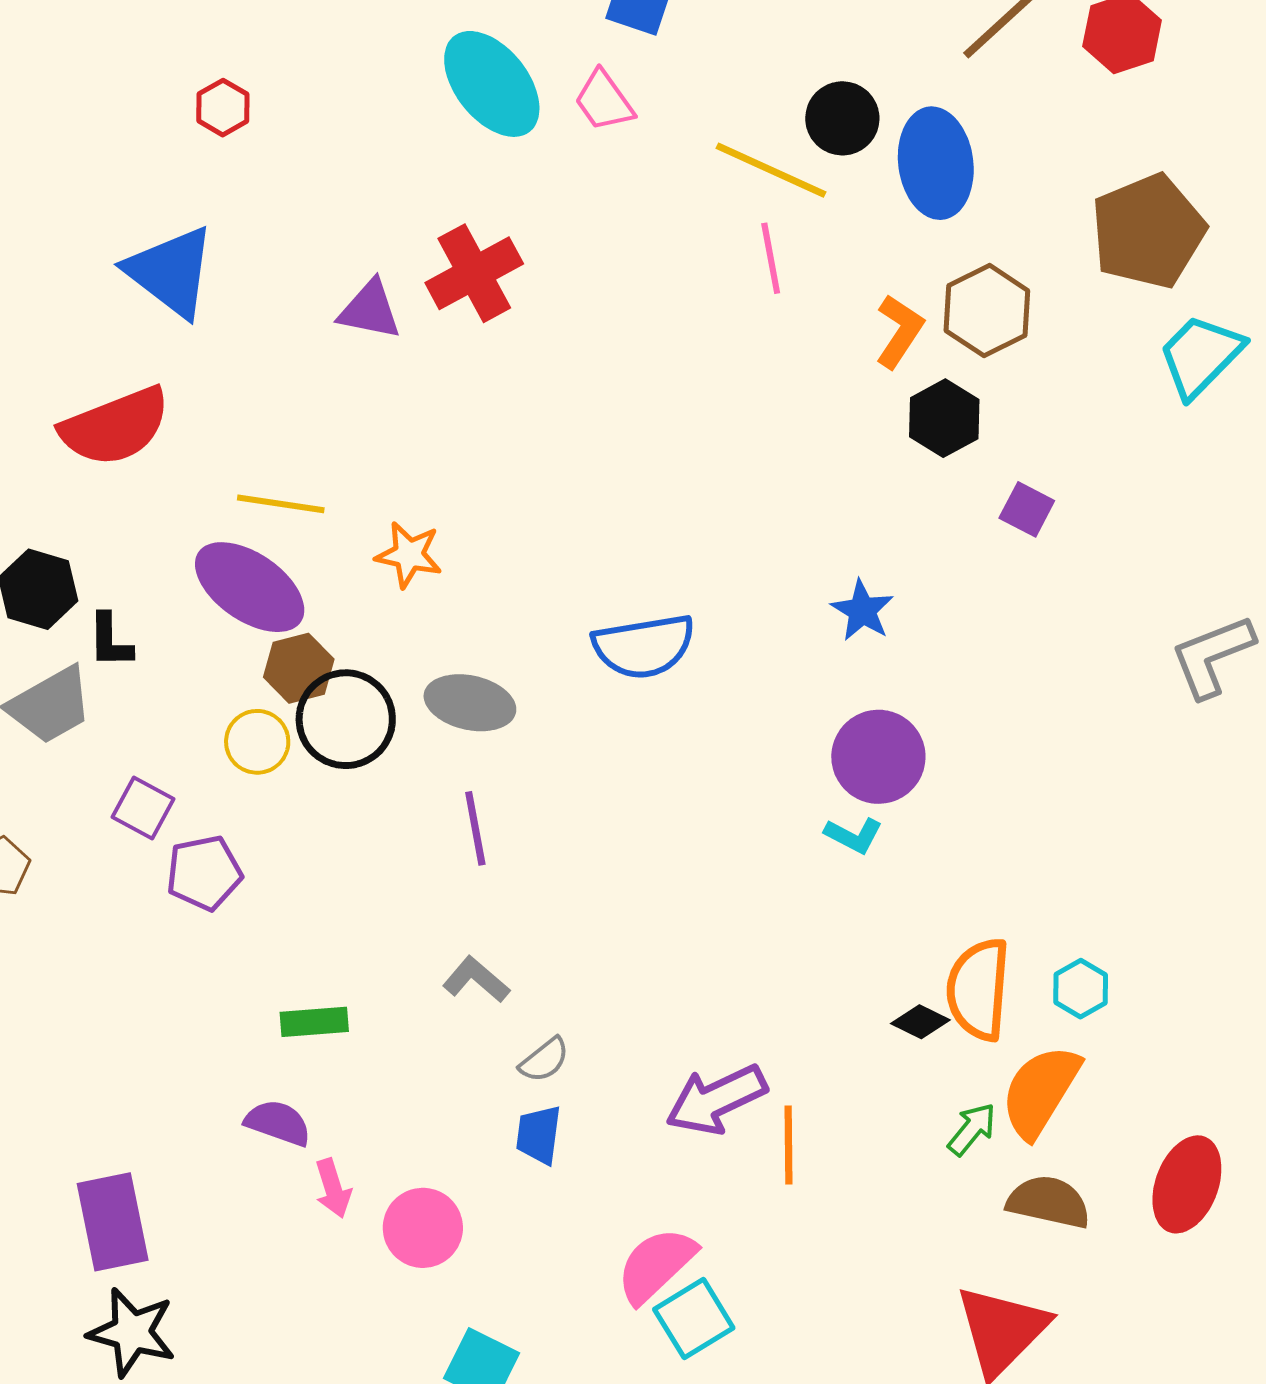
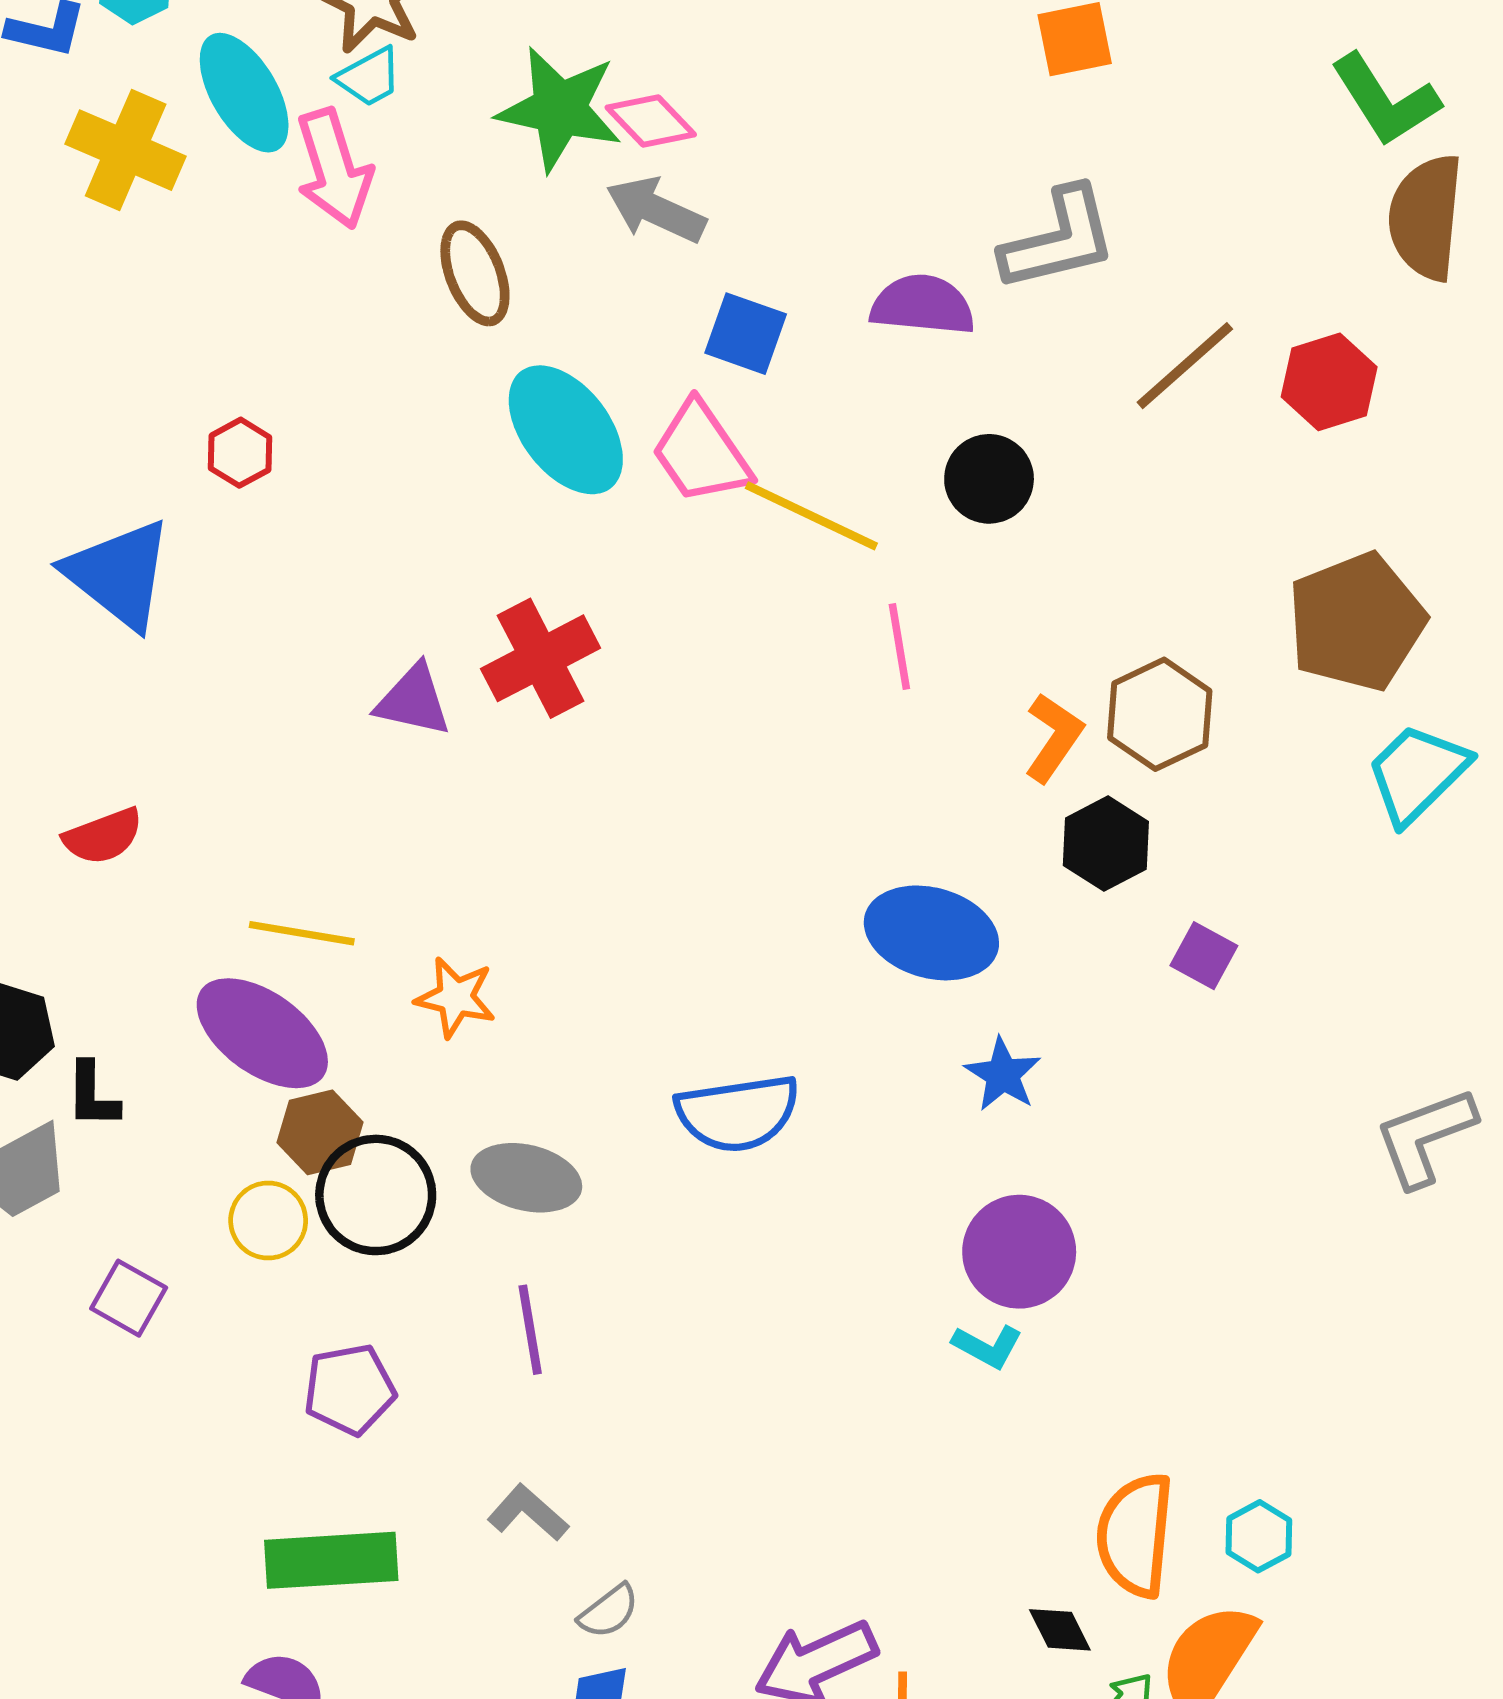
pink trapezoid: (604, 101) -> (701, 453), size x1.4
blue ellipse: (936, 163) -> (931, 933), moved, turned -68
yellow line: (771, 170) -> (811, 516), moved
blue triangle: (171, 272) -> (119, 574), moved
red semicircle: (115, 427) -> (103, 836), size x0.6
purple pentagon: (204, 873) -> (350, 1389), moved
green rectangle: (314, 1022) -> (331, 1560), size x1.6
black diamond: (920, 1022) -> (1060, 1630), moved, turned 36

